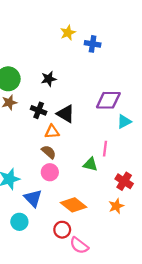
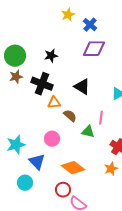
blue cross: (93, 44) -> (90, 25), turned 32
purple diamond: (108, 100) -> (94, 49), moved
black cross: (39, 110) -> (42, 84), size x1.5
black triangle: (66, 114) -> (82, 87), moved
brown semicircle: (49, 152) -> (70, 116), moved

